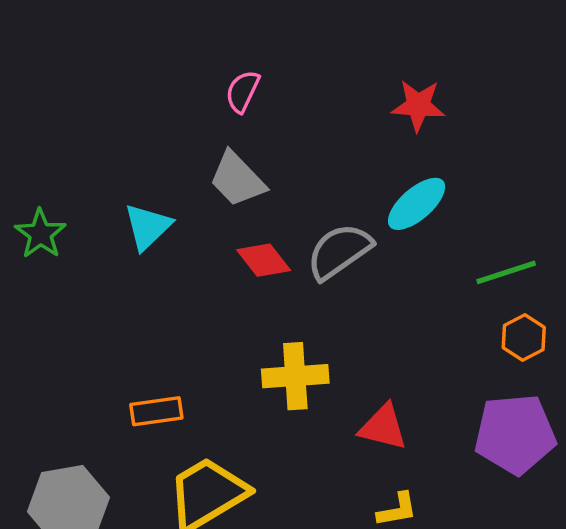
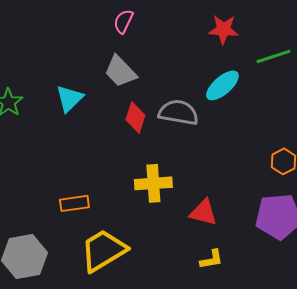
gray semicircle: (339, 251) -> (178, 112), turned 45
red diamond: (264, 260) -> (135, 117), turned 56
green line: (506, 272) -> (273, 56), moved

